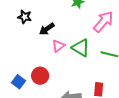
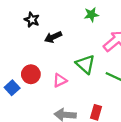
pink triangle: (58, 46) -> (60, 80), moved
red circle: (40, 76) -> (31, 74), moved

